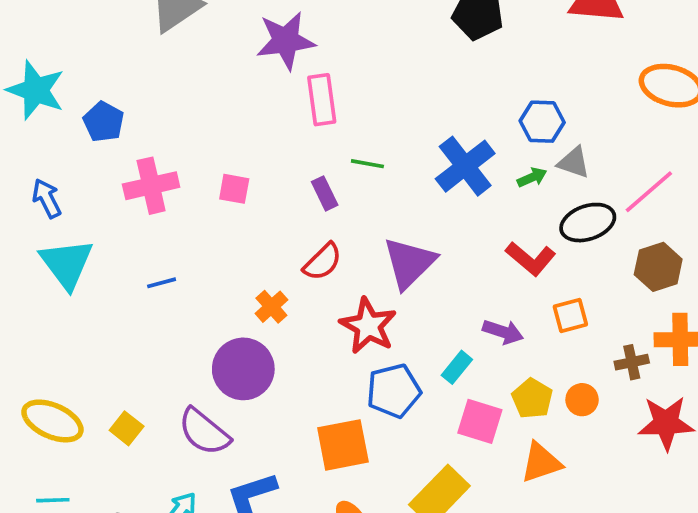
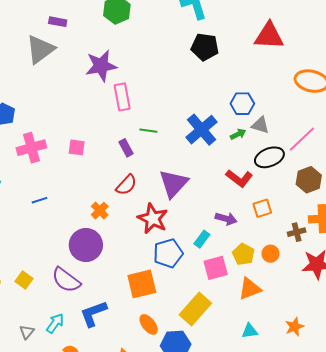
pink square: (480, 421) -> (216, 268), turned -30

